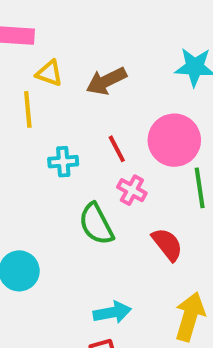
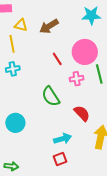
cyan cross: (63, 162) -> (13, 69), moved
pink cross: (132, 190) -> (77, 79), moved, turned -32
red semicircle: (167, 244) -> (82, 113), moved

